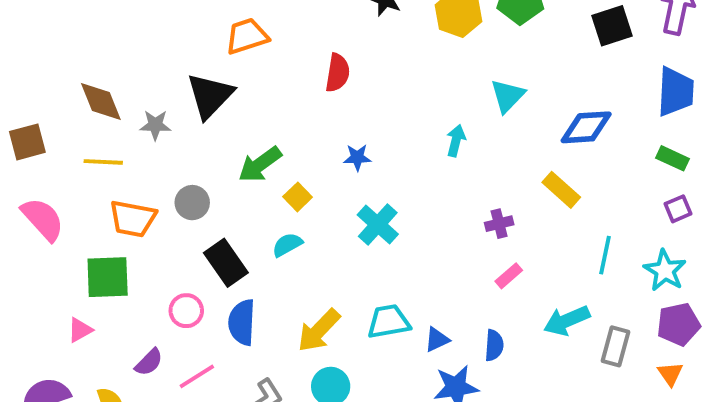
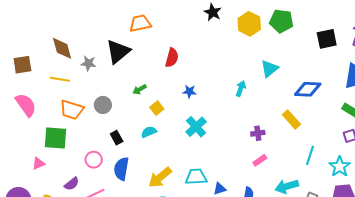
red semicircle: (338, 73) -> (172, 58), moved
green arrow: (260, 164) -> (140, 89), size x0.6
black rectangle: (226, 263) -> (117, 138), size x0.6

